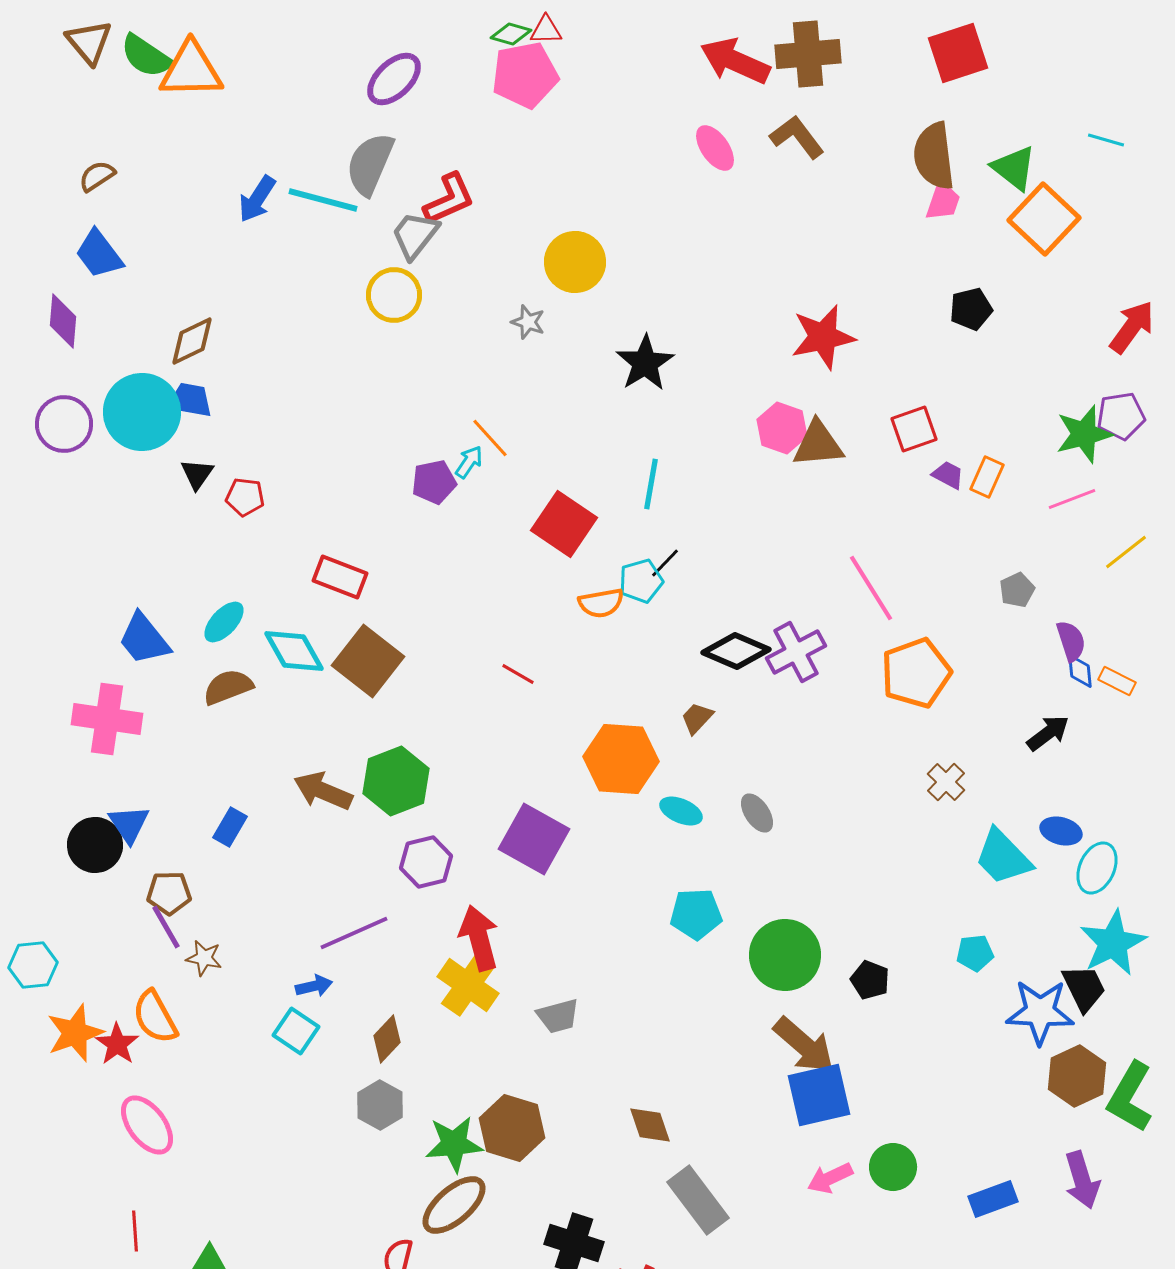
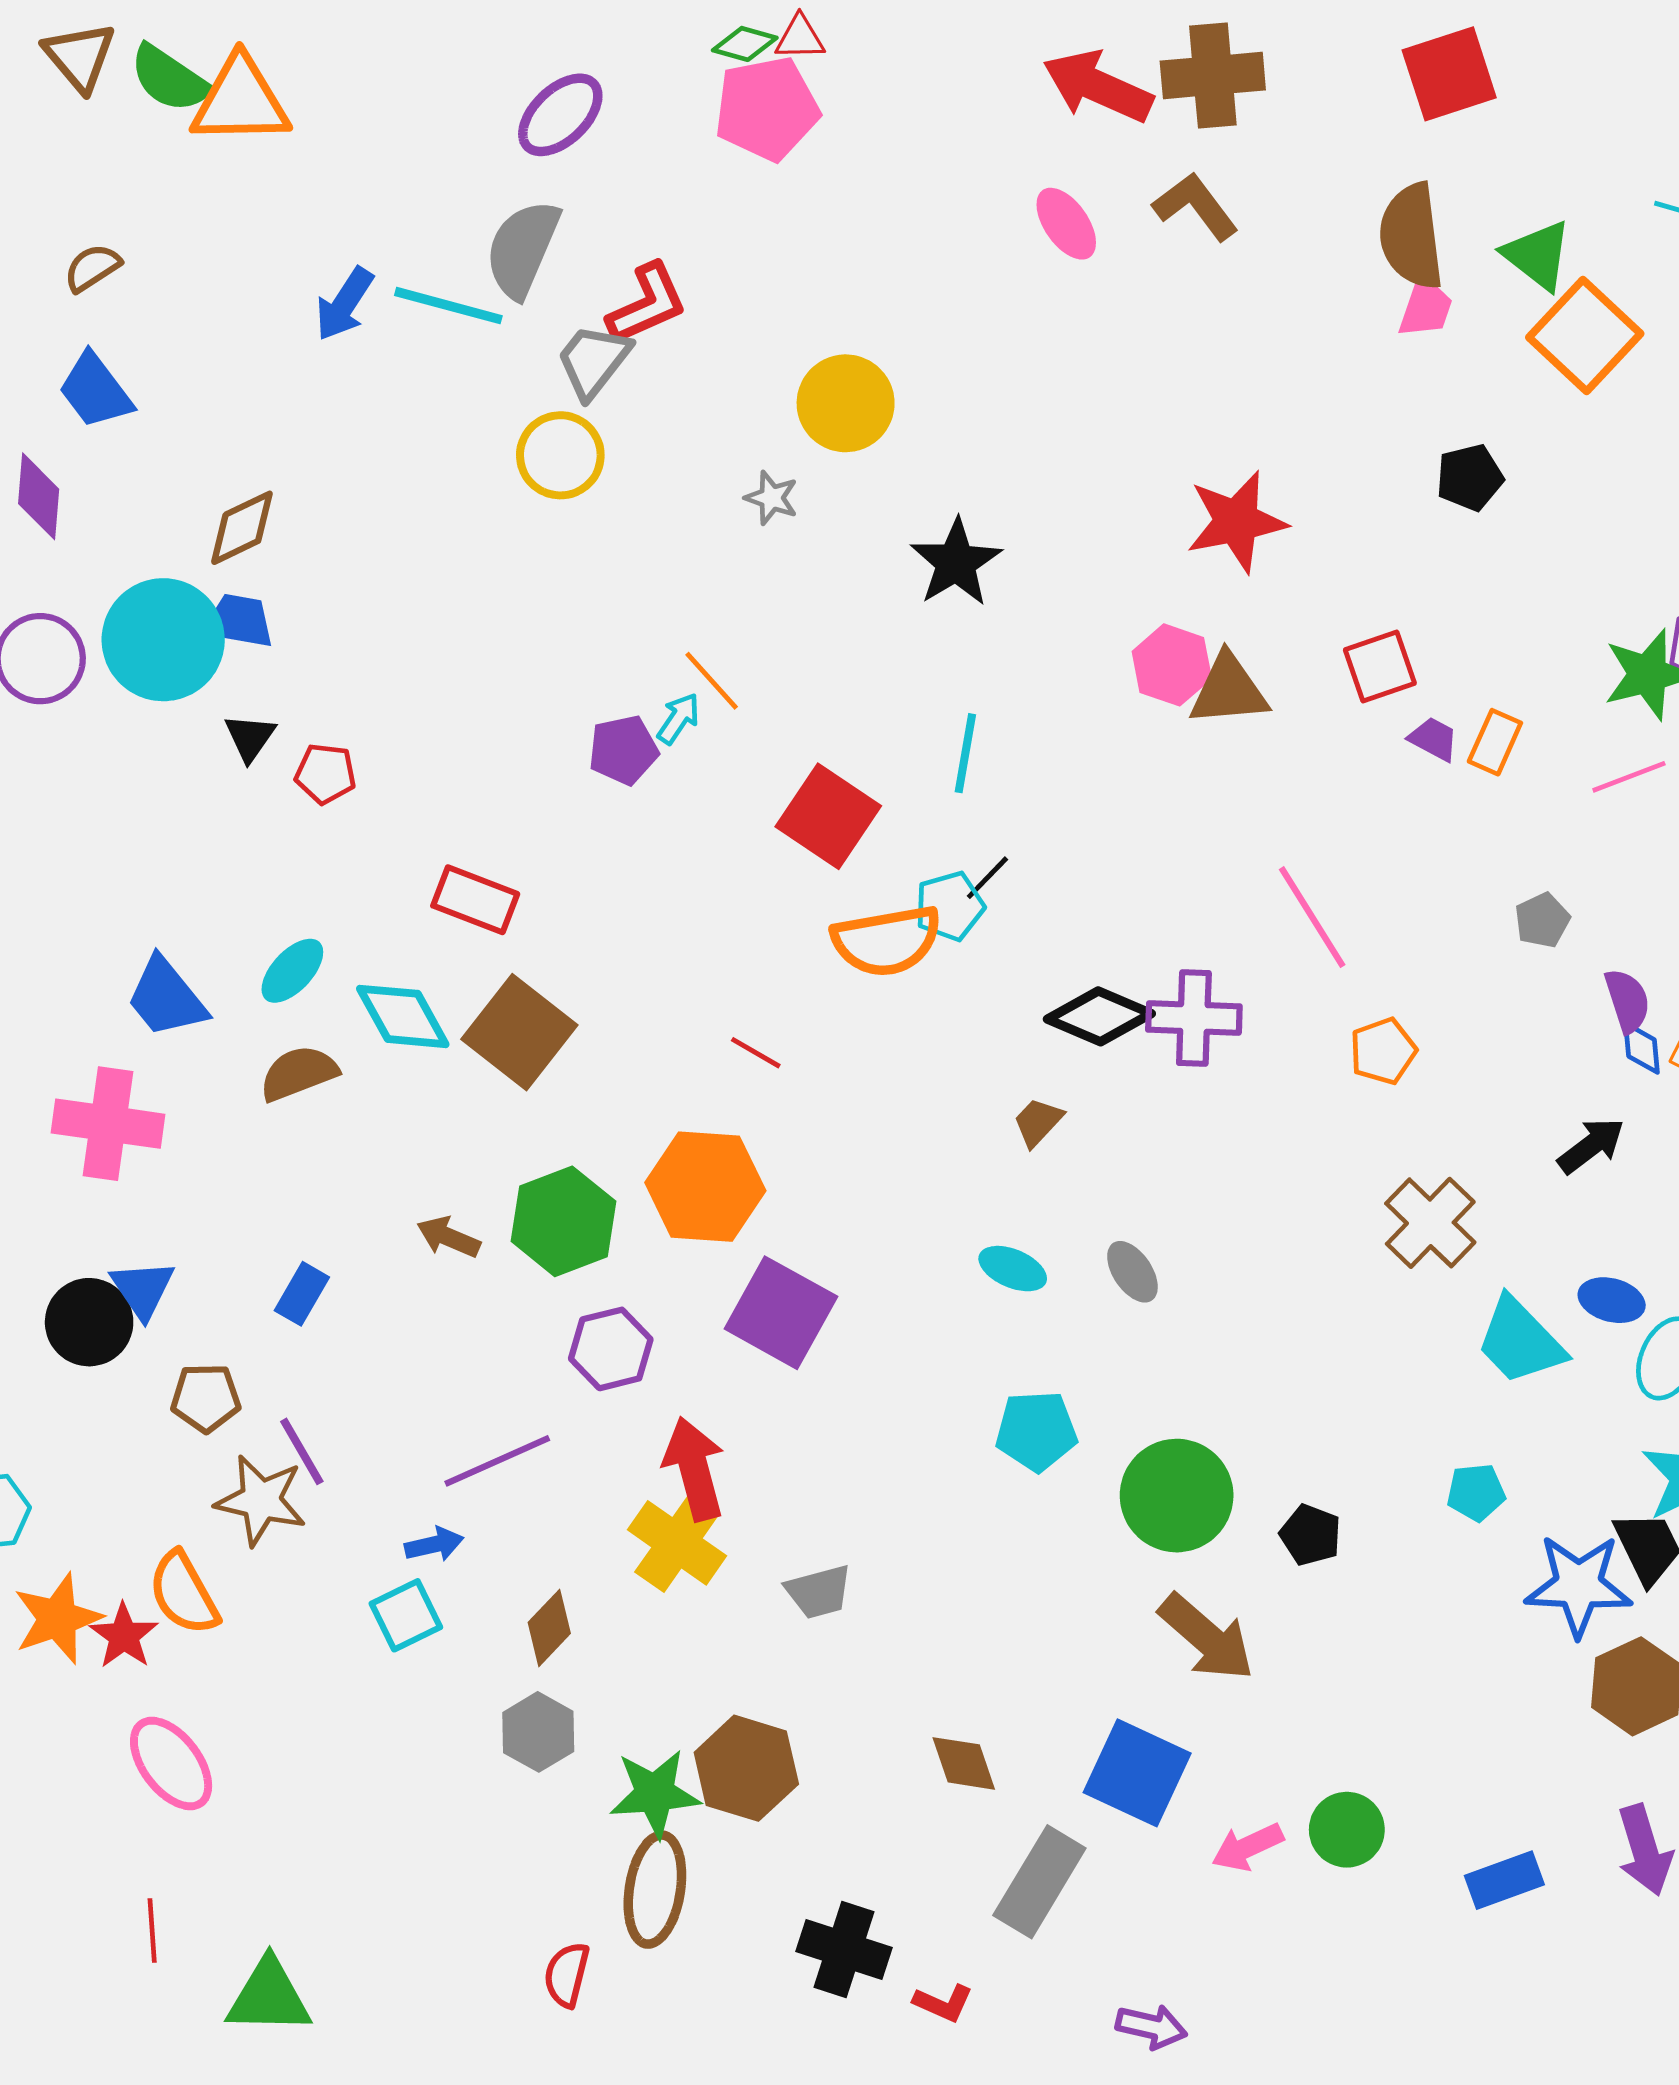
orange semicircle: (601, 603) -> (887, 941), size x1.5
purple cross: (796, 652) -> (1194, 1018), turned 30
orange pentagon: (916, 673) -> (1383, 1051), size x0.6
orange hexagon: (621, 759) -> (705, 1187), moved
brown cross: (946, 782) -> (1430, 1223), size x1.5
brown arrow: (323, 791) -> (448, 1237), size x0.7
purple line: (166, 927) -> (302, 1451), moved
brown star: (204, 958) -> (261, 1500), size x1.6
cyan square: (296, 1031) -> (406, 1615), turned 30
blue square: (819, 1095) -> (1137, 1773), moved, turned 38
gray rectangle: (698, 1200) -> (1039, 1882), turned 68
brown ellipse: (454, 1205) -> (655, 1890), turned -40

